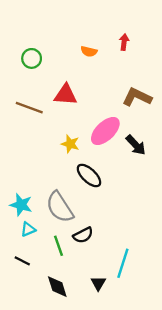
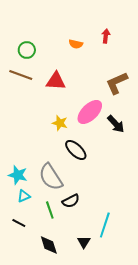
brown L-shape: (137, 97) -> (117, 83), turned -50
brown line: (29, 108) -> (21, 75), moved

